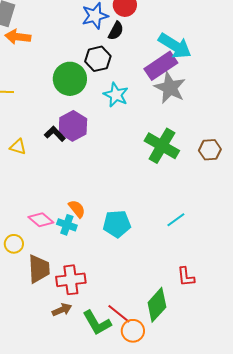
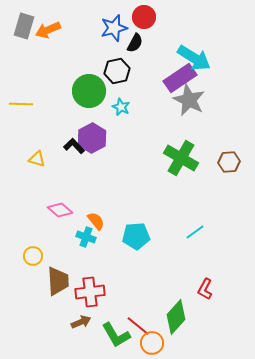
orange arrow: (18, 37) -> (48, 30), moved, turned -30
cyan star: (116, 95) -> (121, 107), moved, size x0.7
pink diamond: (41, 220) -> (60, 210), moved
red L-shape: (186, 277) -> (205, 289), turned 35

